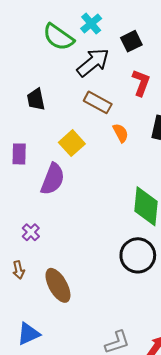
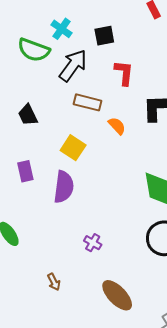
black square: (131, 41) -> (104, 36), turned 30
purple cross: (31, 232) -> (93, 243), moved
brown ellipse: (58, 285) -> (117, 295), moved

